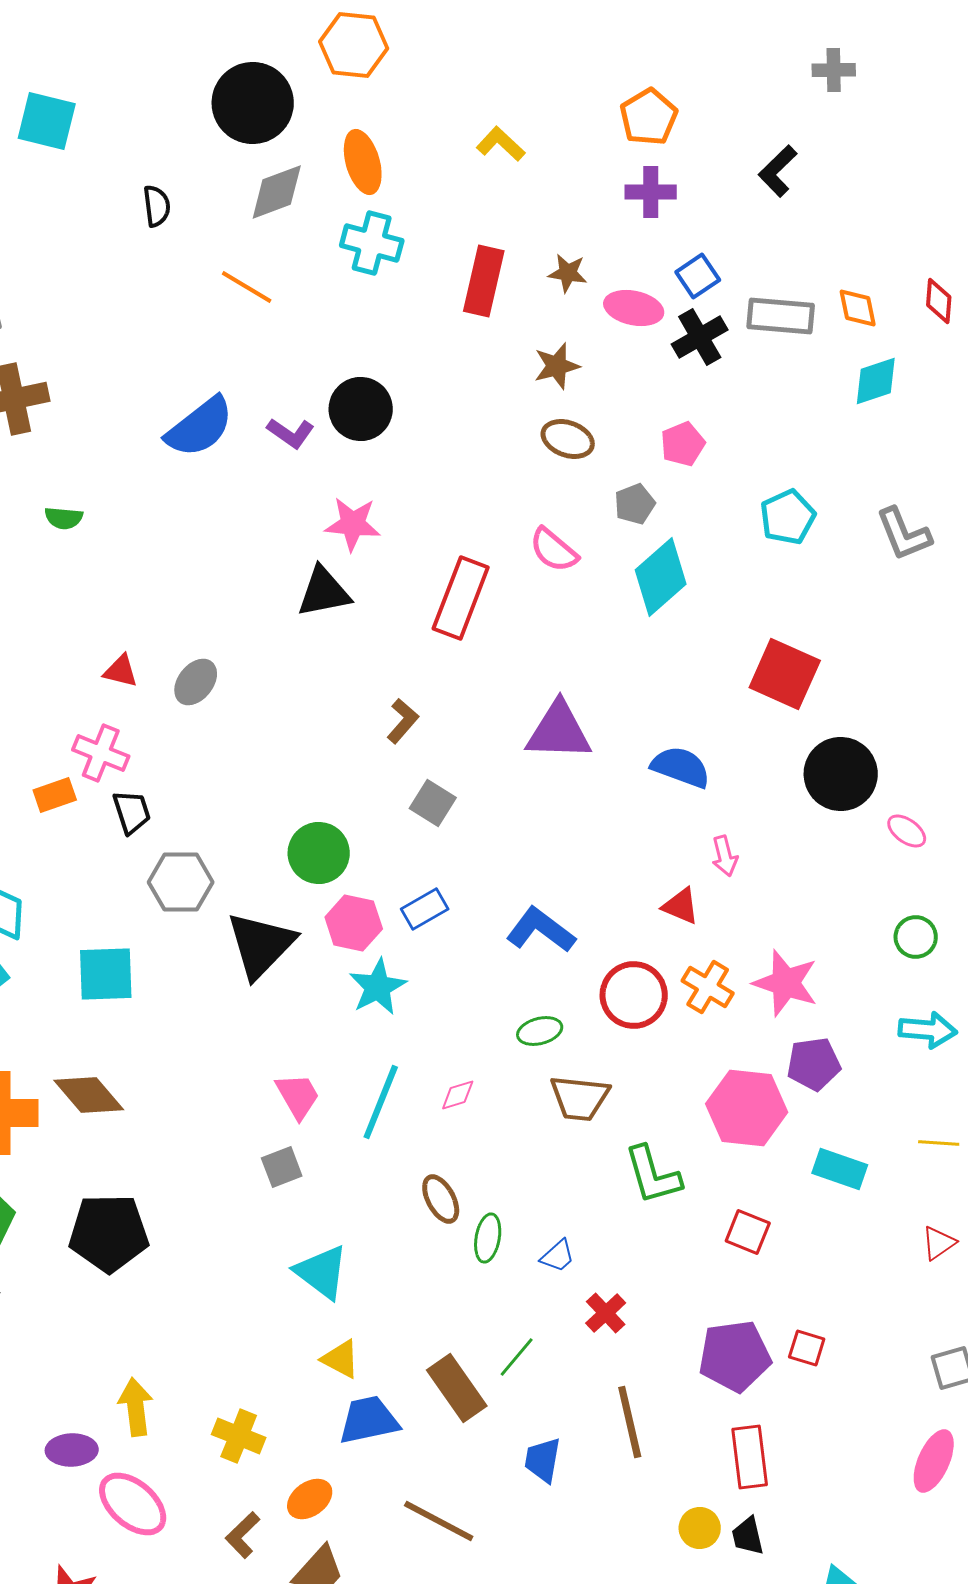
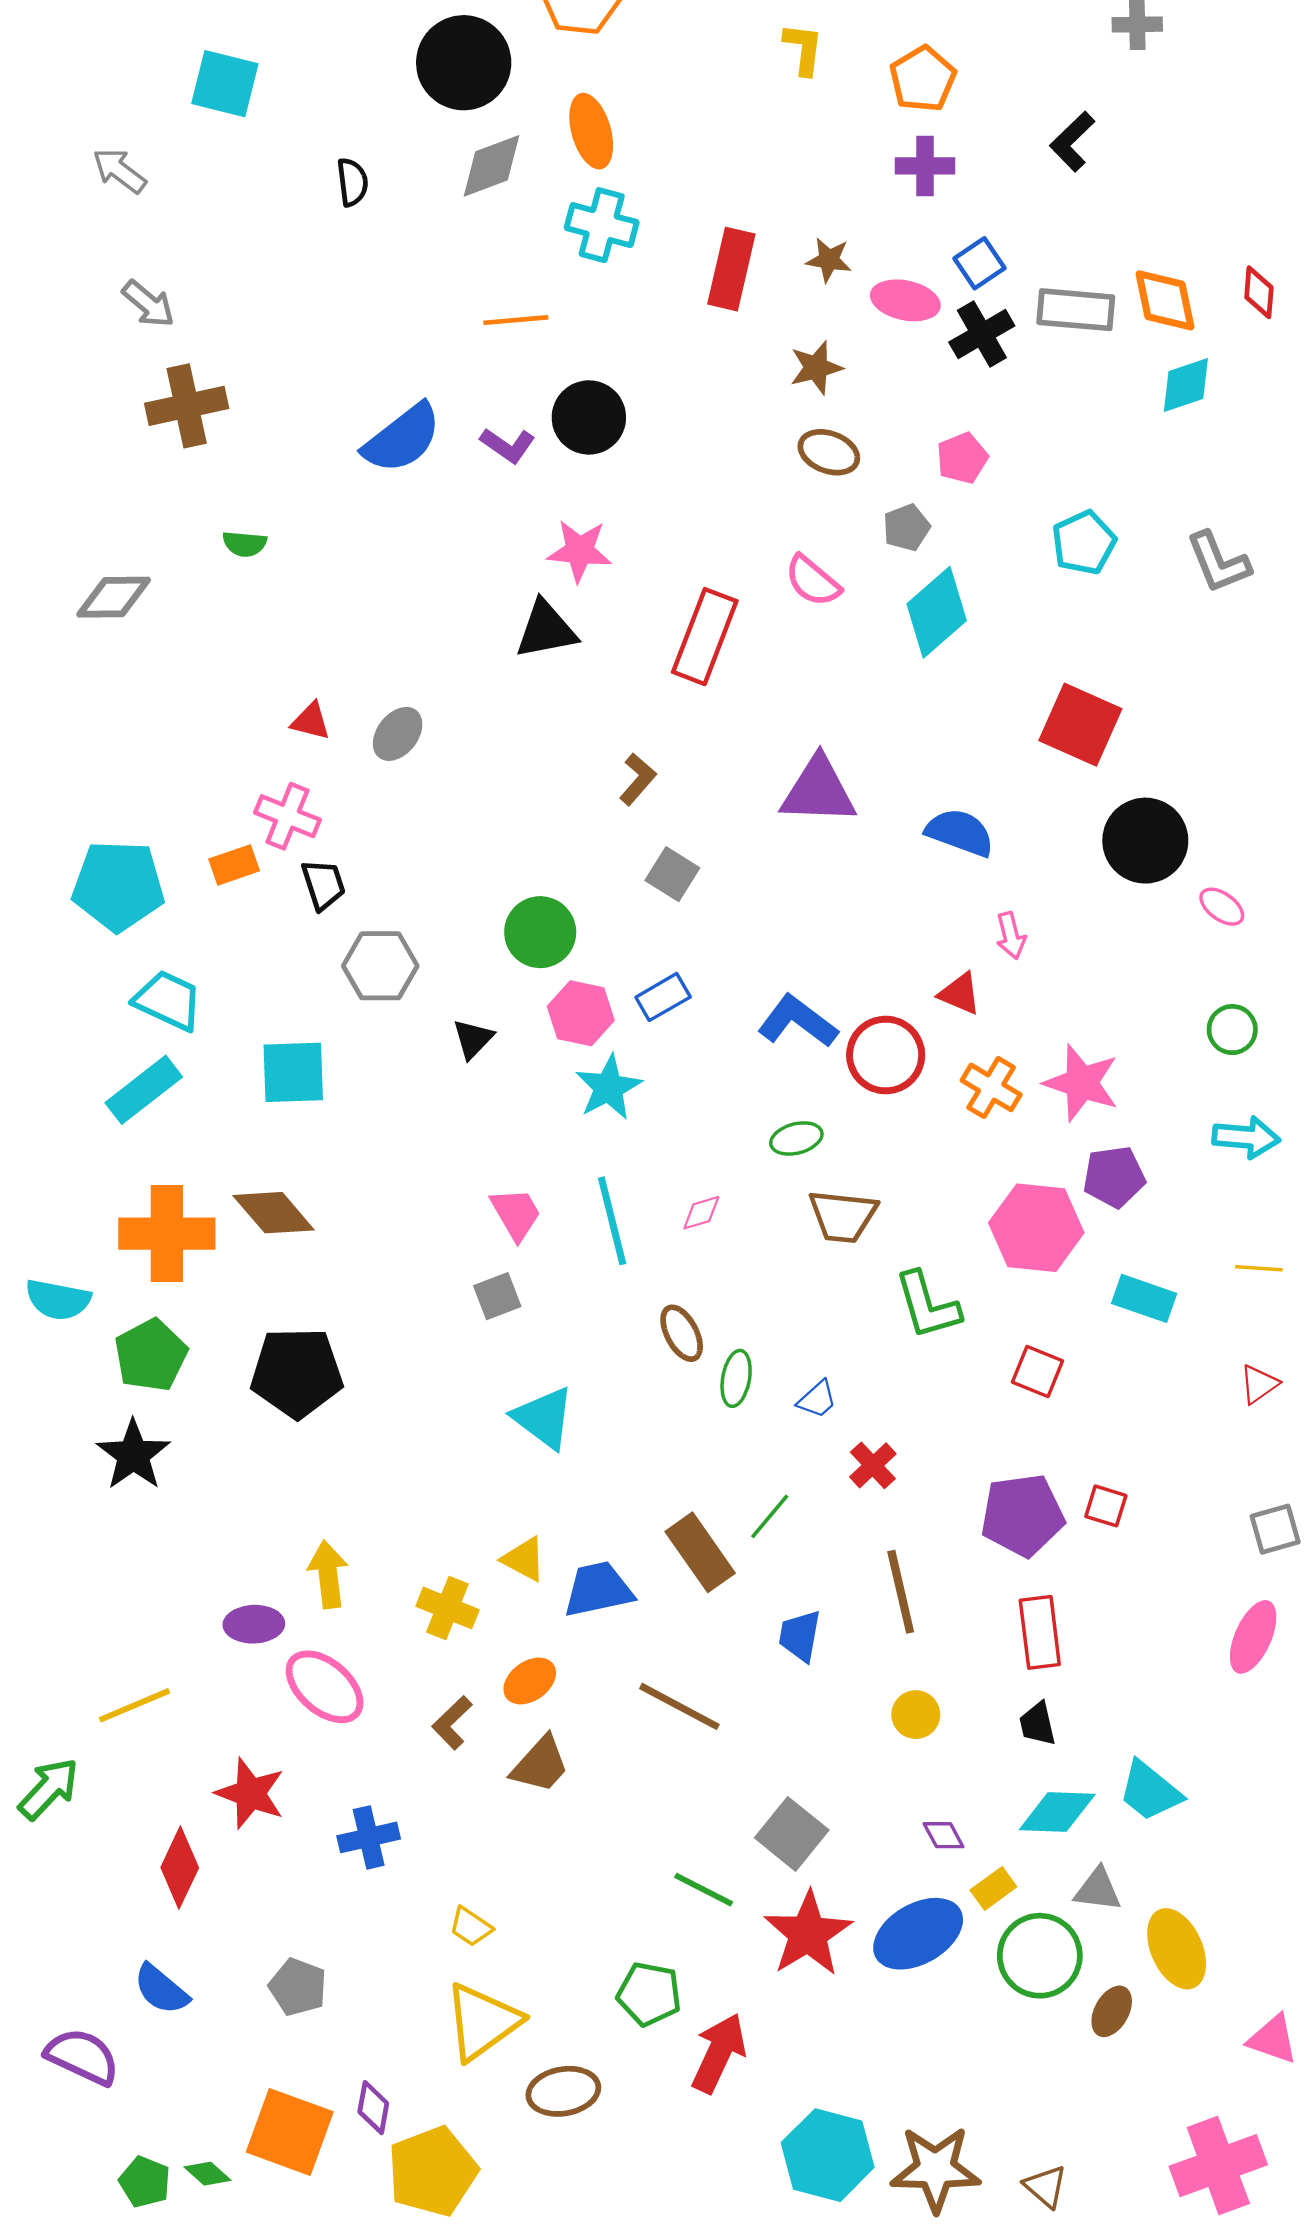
yellow L-shape: (501, 144) -> (803, 49), moved, turned 54
orange line: (247, 287) -> (516, 320), moved, turned -36
orange diamond: (858, 308) -> (1165, 300), size x1.4
black triangle: (261, 945) -> (473, 1039), size x0.5
red circle: (634, 995) -> (886, 1055), moved
cyan line: (381, 1102) -> (612, 1221), turned -36
yellow triangle: (341, 1359) -> (524, 1559), moved
yellow circle: (700, 1528) -> (916, 1715), moved

